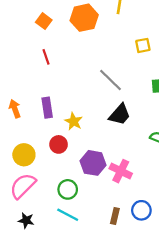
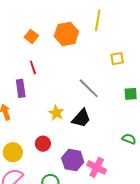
purple rectangle: (47, 108) -> (21, 88), moved
black trapezoid: (120, 115) -> (81, 118), moved
yellow star: (74, 121) -> (56, 113), moved

